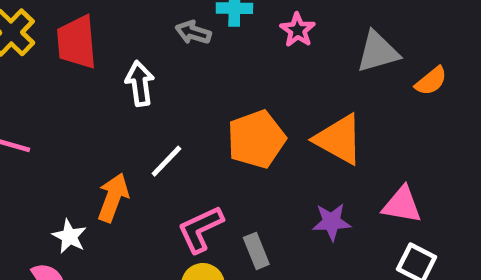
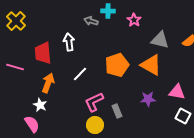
red trapezoid: (77, 42) -> (43, 53), moved
gray triangle: (378, 52) -> (160, 40), moved, turned 30
orange arrow: (113, 198) -> (48, 83), moved

